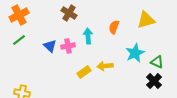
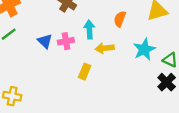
yellow arrow: (105, 66) -> (105, 48), moved
yellow rectangle: (84, 72) -> (85, 72), turned -32

